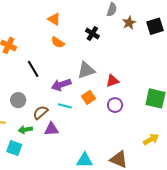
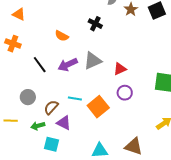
orange triangle: (54, 19) -> (19, 14), moved
purple arrow: (61, 85) -> (68, 65), moved
orange square: (88, 97) -> (98, 107), moved, size x1.5
purple triangle: (51, 129) -> (64, 123), turned 35
cyan square: (14, 148) -> (51, 144), moved

